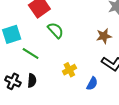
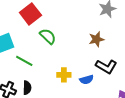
yellow cross: (69, 70) -> (64, 75), turned 32
blue semicircle: (92, 84) -> (87, 80), moved, turned 48

